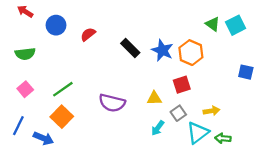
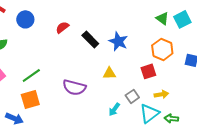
red semicircle: (88, 34) -> (62, 27), moved
orange hexagon: (191, 53) -> (162, 49), moved
red square: (182, 85) -> (148, 71), moved
yellow triangle: (154, 98) -> (109, 73), moved
orange square: (62, 117) -> (30, 99), turned 30

